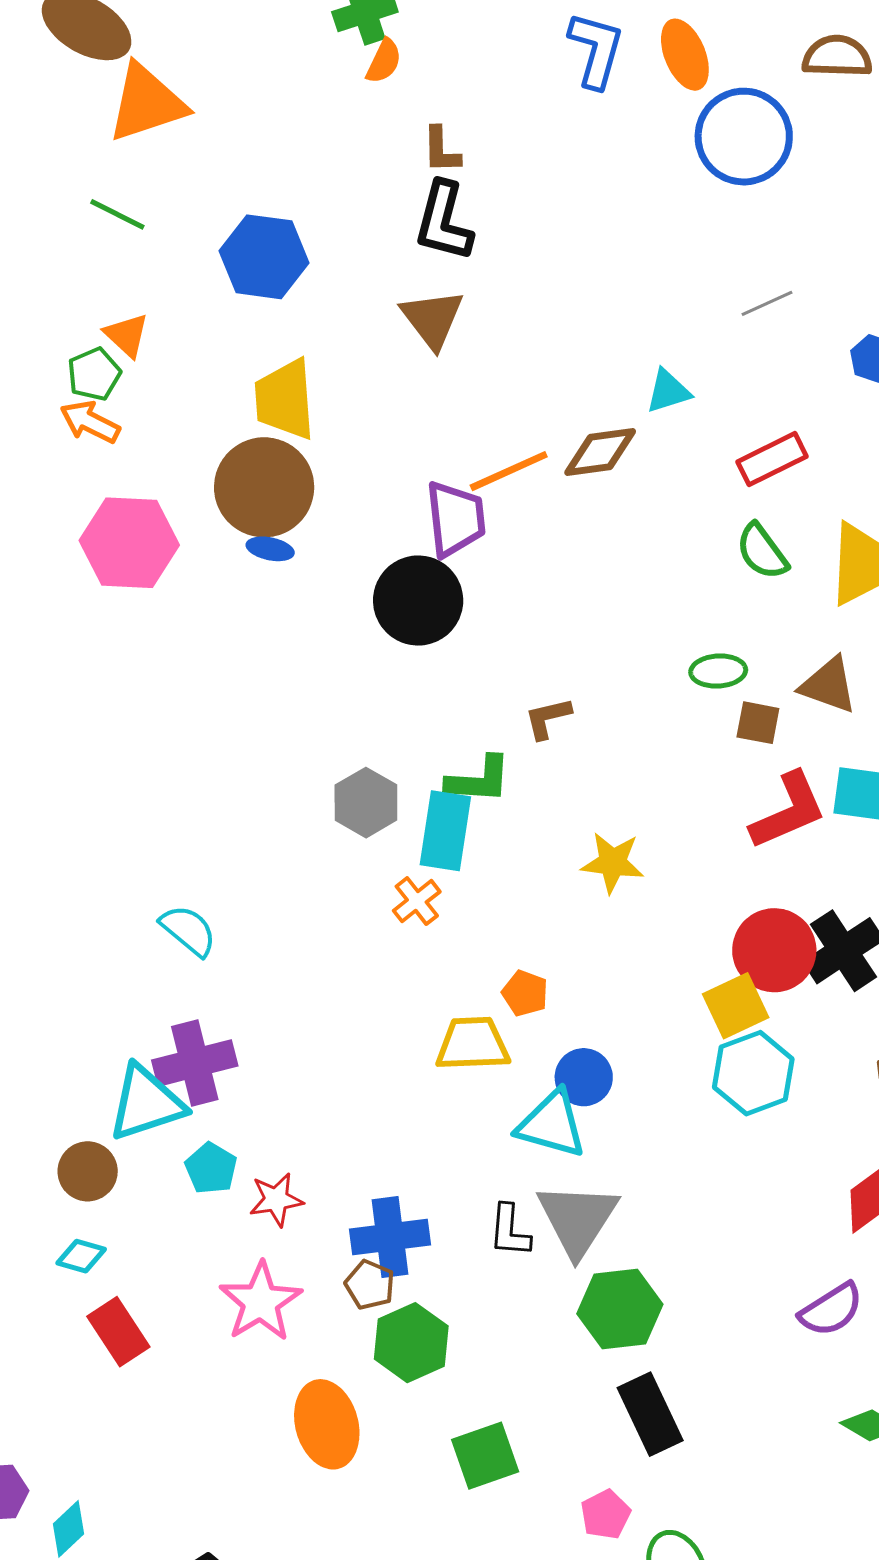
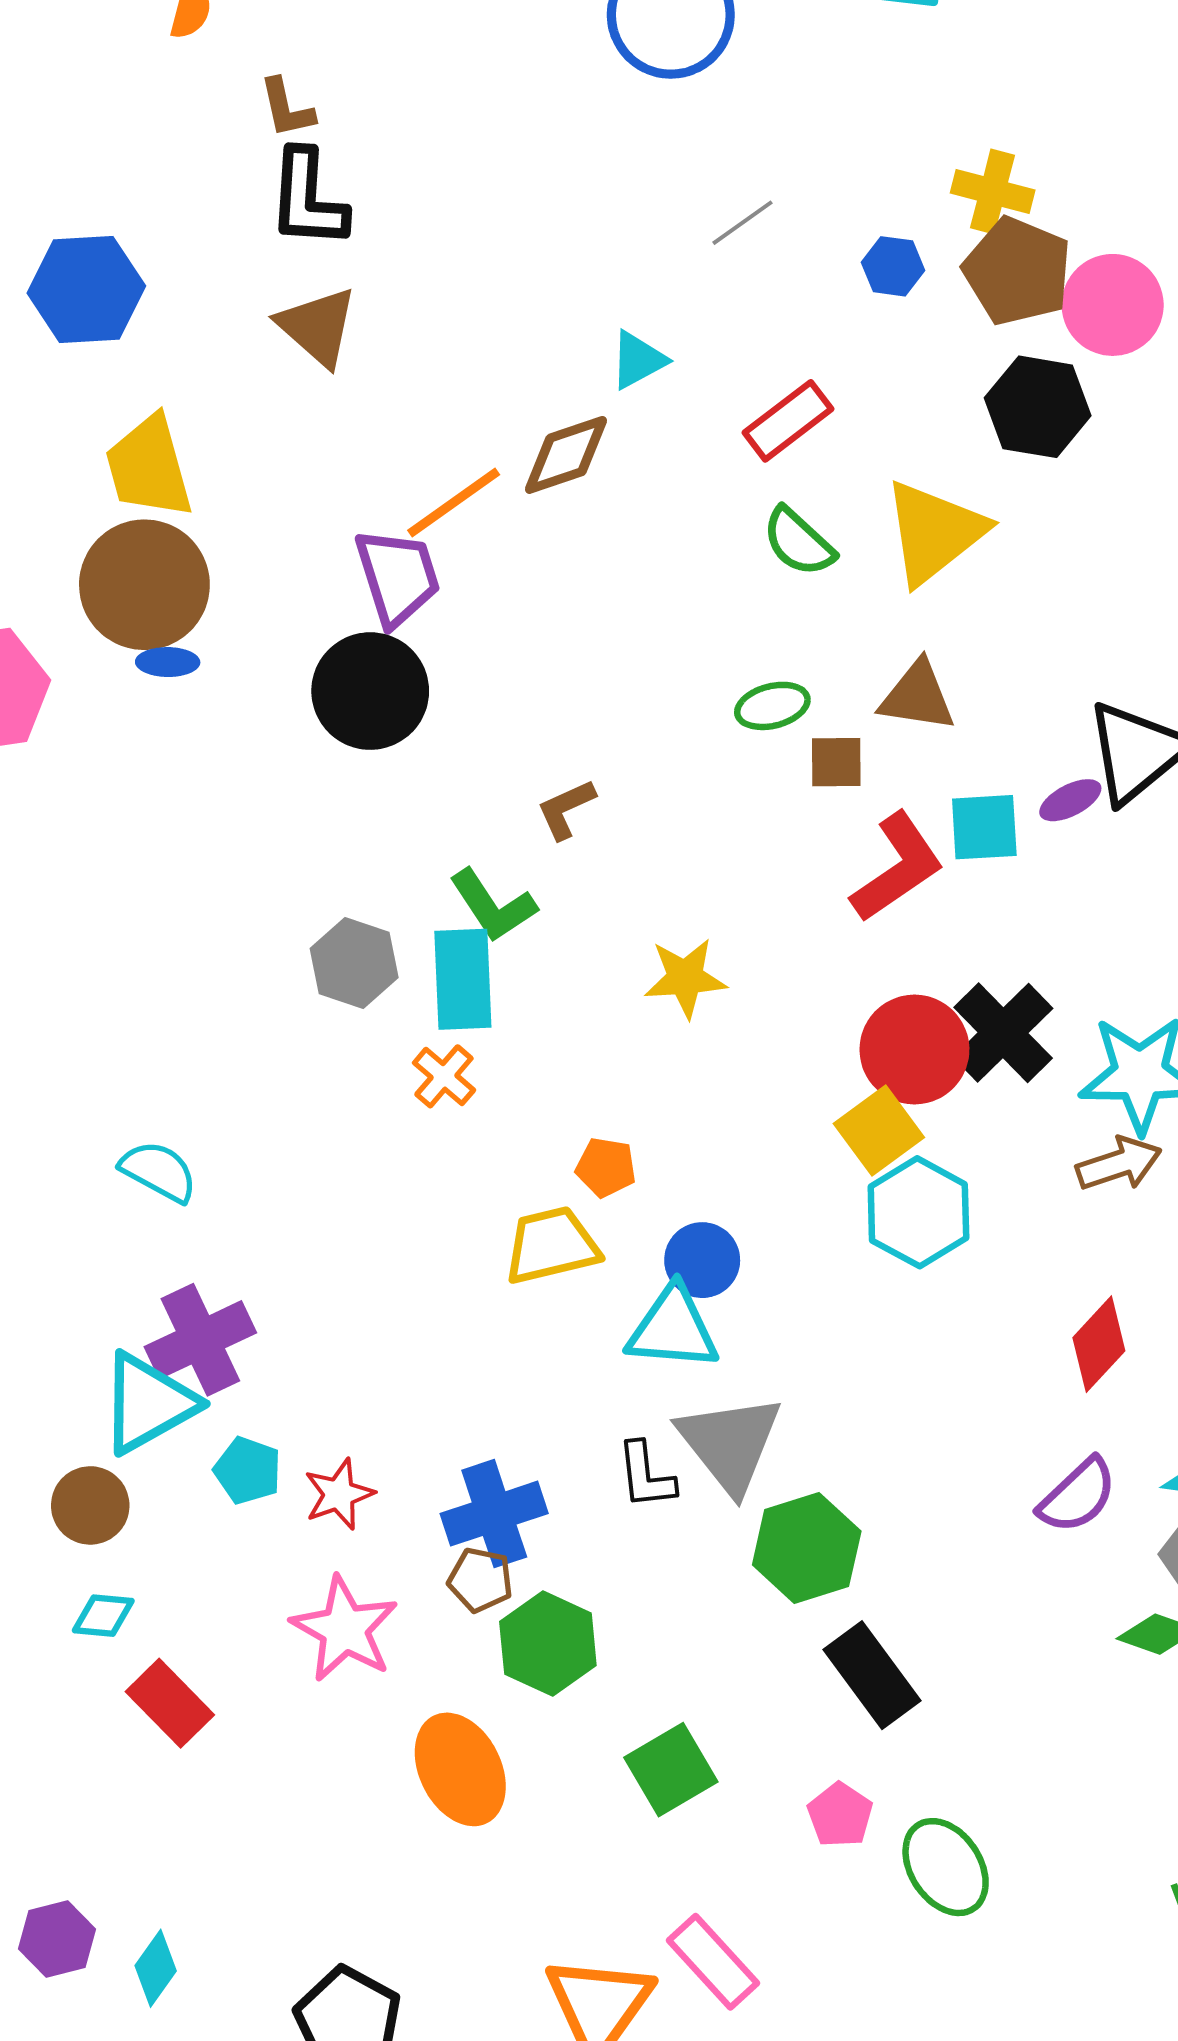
green L-shape: (479, 780) -> (493, 905), turned 64

